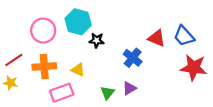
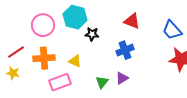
red triangle: (157, 38) -> (132, 21), moved
blue cross: (133, 58) -> (125, 50), turned 30

